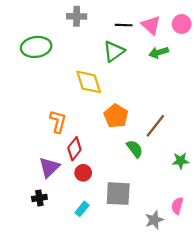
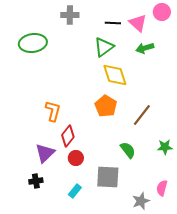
pink circle: (182, 24) -> (162, 12), moved
yellow diamond: (89, 82) -> (115, 75), moved
green semicircle: (135, 149) -> (128, 150), moved

